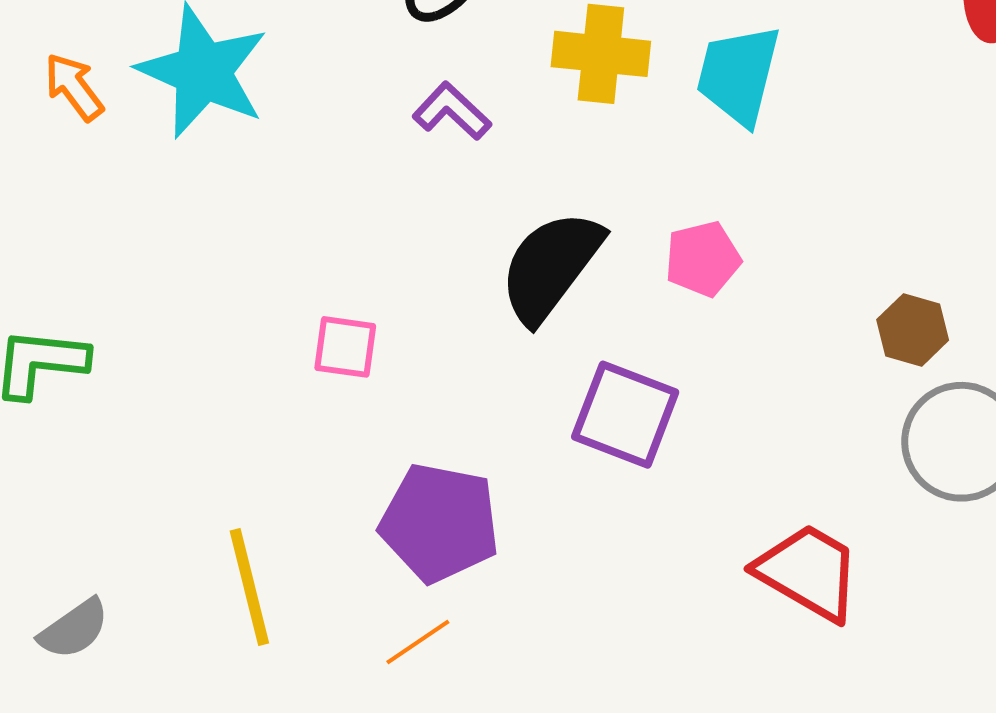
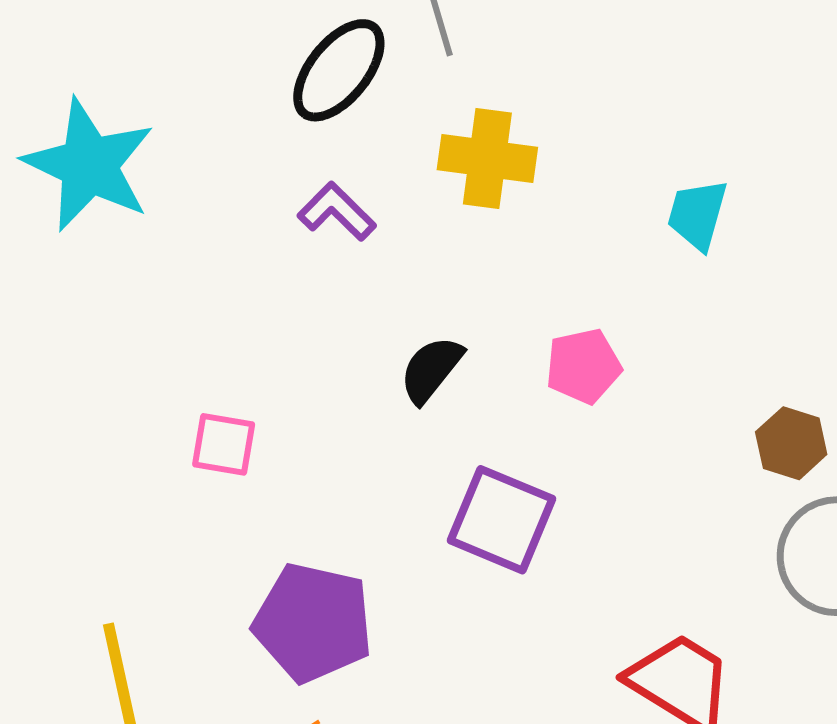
cyan trapezoid: (738, 75) -> (697, 215), moved, size x0.7
black semicircle: (551, 266) -> (431, 369), size x0.6

